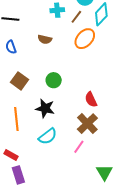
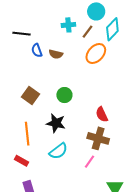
blue semicircle: (11, 47) -> (37, 50), moved
brown cross: (87, 124) -> (98, 138), turned -30
red rectangle: (11, 155) -> (22, 161), moved

